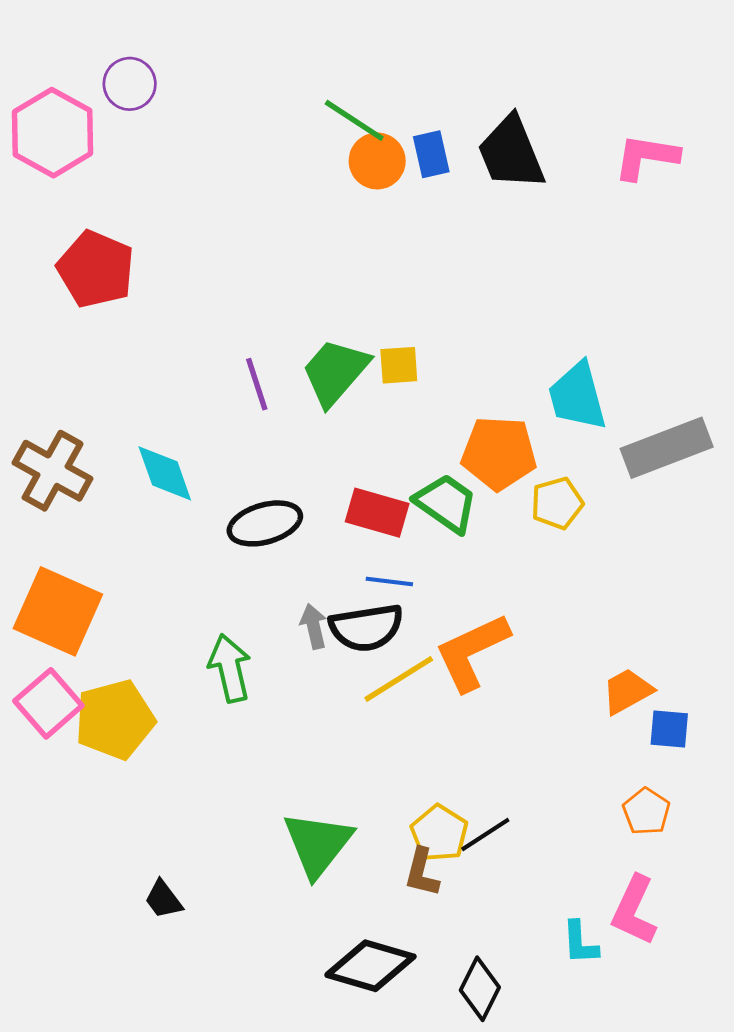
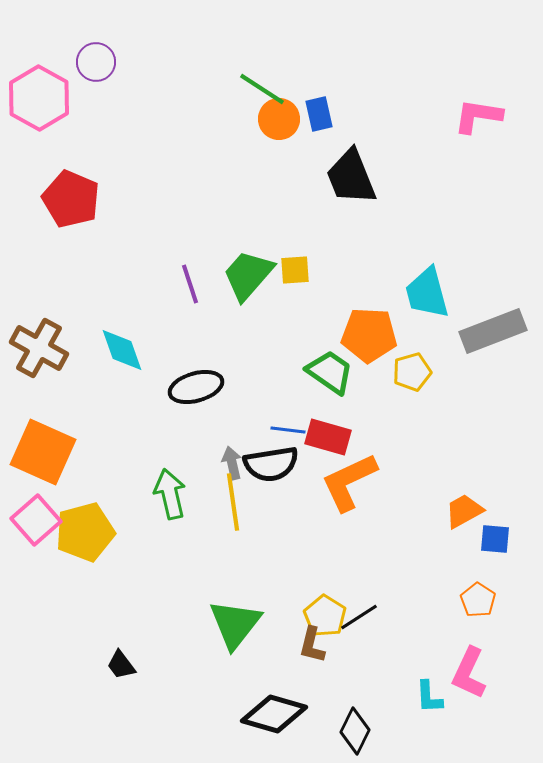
black trapezoid: (511, 153) -> (351, 177), moved
red rectangle: (377, 513) -> (328, 437), moved
yellow line: (399, 679) -> (233, 502), moved, turned -66

